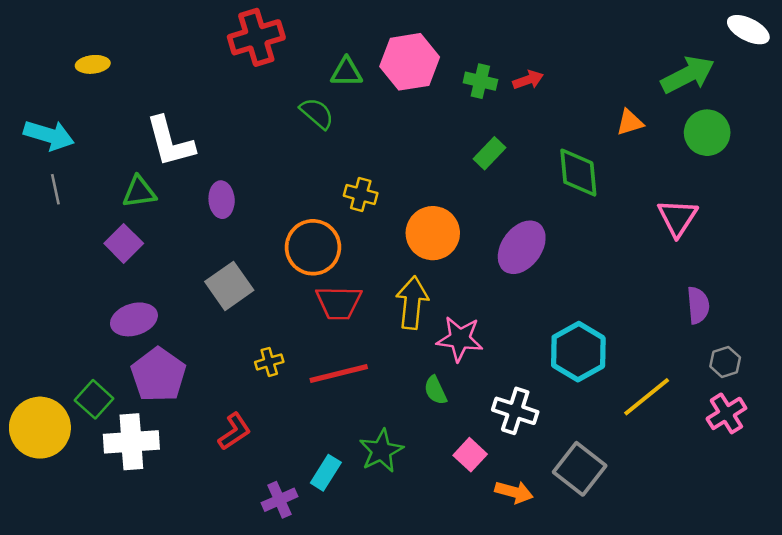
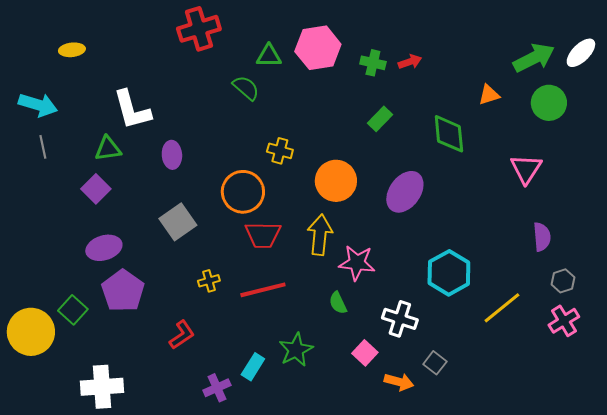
white ellipse: (748, 30) -> (581, 53), moved, turned -72
white cross: (131, 442) -> (102, 387), moved
gray square: (580, 469) -> (435, 363), moved, size x0.6

